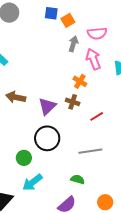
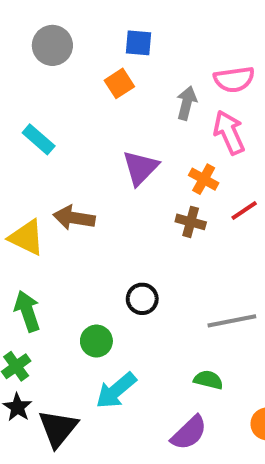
orange square: (68, 20) -> (119, 83), moved
purple triangle: (47, 106) -> (140, 168), moved
red line: (97, 116) -> (244, 211), moved
black circle: (47, 138) -> (142, 299), size x0.6

